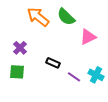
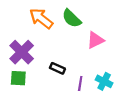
purple cross: (20, 48) -> (22, 52), size x1.6
purple line: (74, 77) -> (80, 84), turned 64

